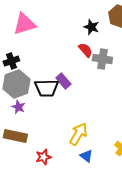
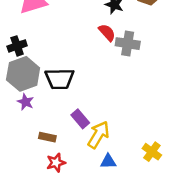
purple rectangle: (63, 81) -> (80, 119), moved
brown rectangle: (15, 136) -> (47, 137), moved, size x0.6
blue triangle: (86, 156) -> (108, 161), turned -40

